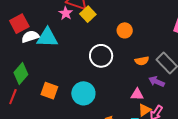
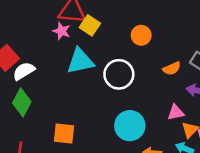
cyan triangle: (47, 38) -> (80, 61), moved
green diamond: (21, 74) -> (22, 102), moved
cyan circle: (83, 93) -> (130, 126), moved

